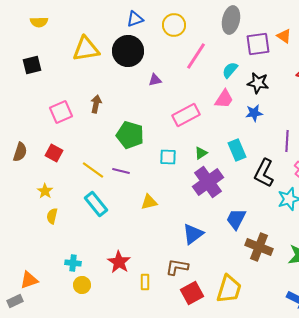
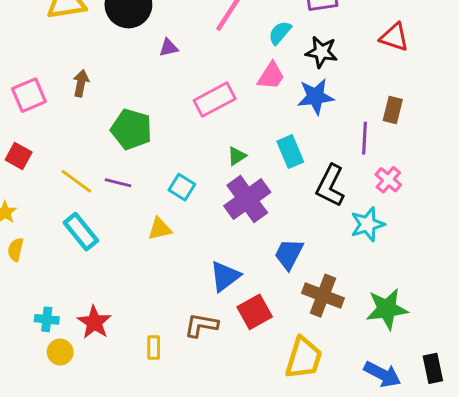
blue star: (254, 113) -> (316, 97), size x1.4
cyan square: (168, 157) -> (182, 187), moved, turned 30
red star: (119, 262) -> (94, 322), moved
yellow trapezoid: (229, 289) -> (304, 358), moved
red square: (192, 293) -> (255, 312), moved

